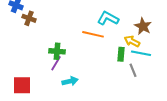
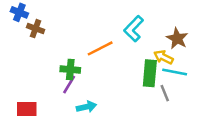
cyan L-shape: (108, 18) -> (134, 29), turned -75
orange line: (93, 34) -> (100, 48), moved, turned -40
green rectangle: (121, 54) -> (150, 73), size x1.5

